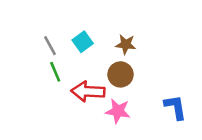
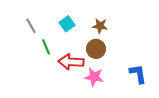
gray line: (50, 46) -> (31, 26), moved

